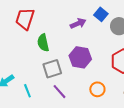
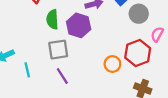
purple hexagon: (80, 57) -> (79, 25), moved
orange circle: (97, 89) -> (112, 64), moved

